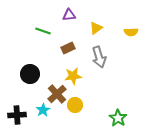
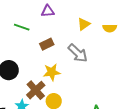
yellow triangle: (96, 28) -> (84, 24), moved
gray arrow: (99, 57) -> (78, 53), turned -30

